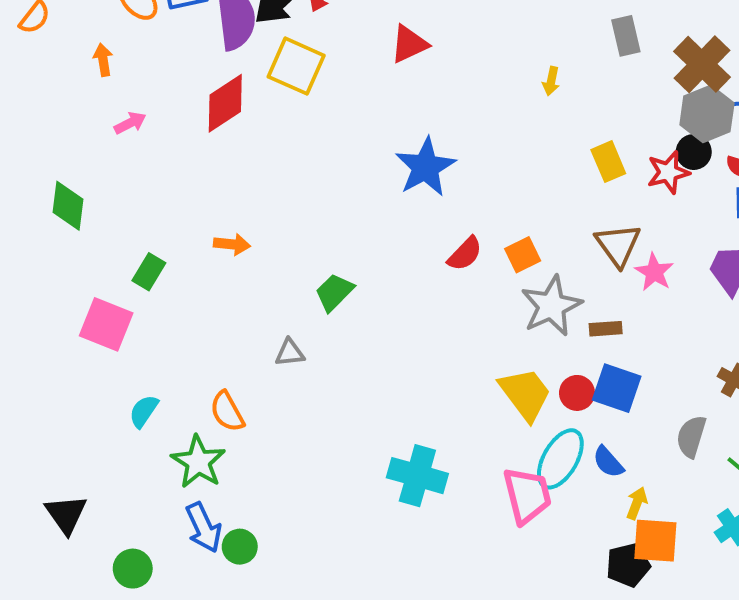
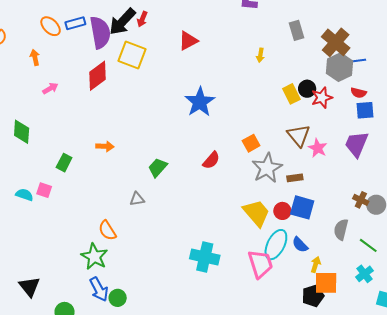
black circle: (694, 152) -> (307, 89), moved
red semicircle: (465, 254) -> (211, 160), moved
pink square: (106, 324) -> (44, 190), size x0.6
cyan semicircle: (144, 411) -> (24, 195), moved, turned 78

